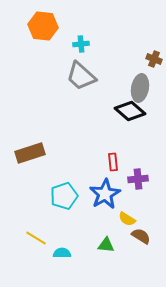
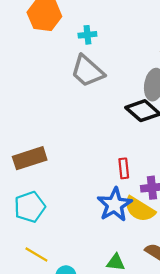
cyan pentagon: (64, 196) -> (30, 207), moved
yellow semicircle: (127, 219) -> (140, 209), moved, size x1.6

